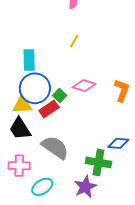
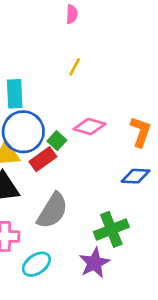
blue diamond: (118, 143) -> (136, 176), moved
gray semicircle: (55, 147) -> (52, 211), turned 88
green cross: (98, 162) -> (111, 229), turned -30

